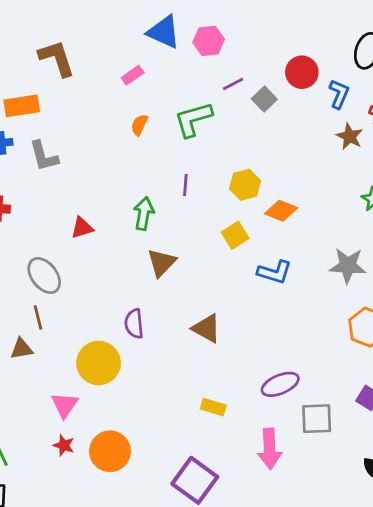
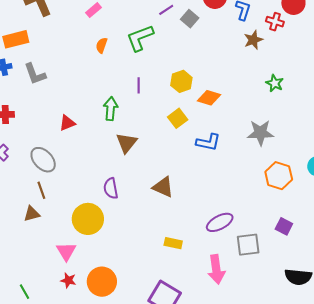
brown star: (350, 136) -> (253, 40), turned 30

